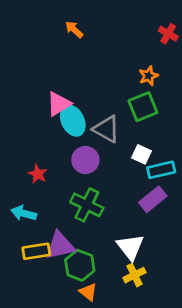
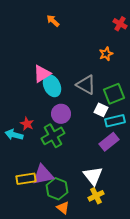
green square: (143, 107) -> (114, 94), moved
gray triangle: (106, 129) -> (86, 85), moved
green cross: (87, 205) -> (53, 136), moved, turned 35
cyan arrow: (24, 213) -> (14, 135), moved

